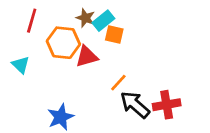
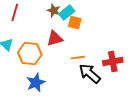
orange hexagon: (63, 43) -> (30, 54), moved
orange line: (118, 83) -> (78, 58), turned 40
red cross: (167, 105) -> (113, 62), moved

